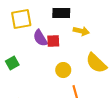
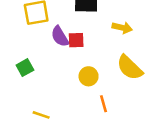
yellow arrow: (81, 31) -> (122, 28), moved

